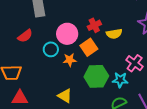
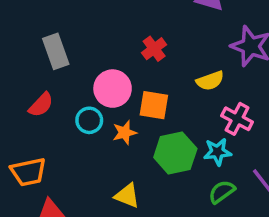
red cross: (94, 25) -> (154, 49), moved
yellow semicircle: (114, 34) -> (210, 81), moved
orange square: (89, 47) -> (154, 105), turned -36

